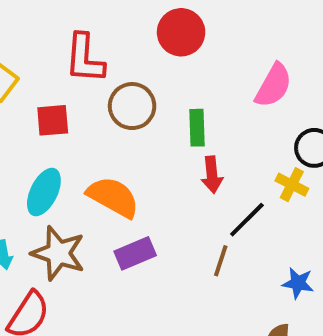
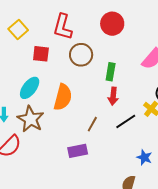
orange semicircle: (113, 197) -> (63, 97), turned 64
purple rectangle: (135, 253) -> (78, 151), moved
brown line: (221, 261) -> (92, 124), moved

